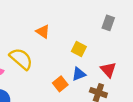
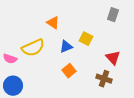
yellow semicircle: (21, 59) -> (33, 48), turned 115
blue triangle: (79, 74) -> (66, 47), moved

